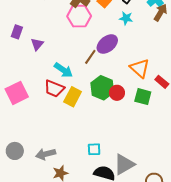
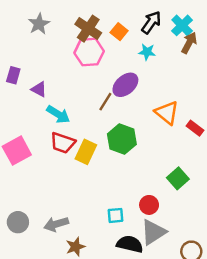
purple triangle: (37, 44) -> (39, 89), turned -40
cyan arrow: (63, 70) -> (58, 114), moved
red circle: (117, 93) -> (149, 205), moved
green square: (143, 97) -> (178, 178), moved, turned 36

